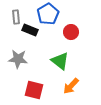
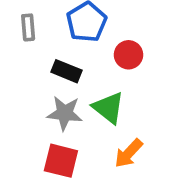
black rectangle: (30, 30) -> (66, 71), moved
gray star: (18, 59) -> (65, 113), moved

